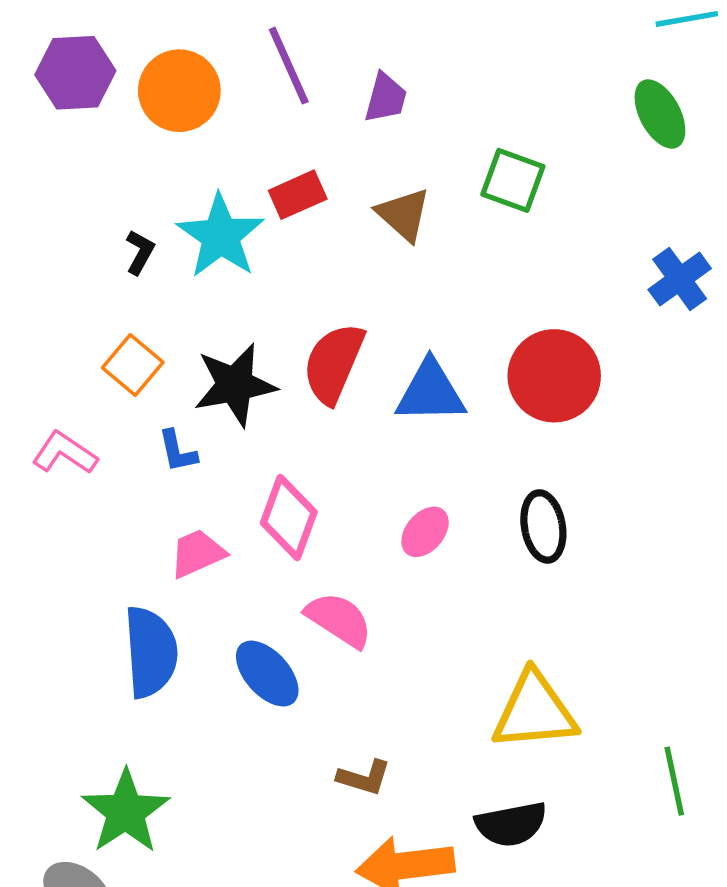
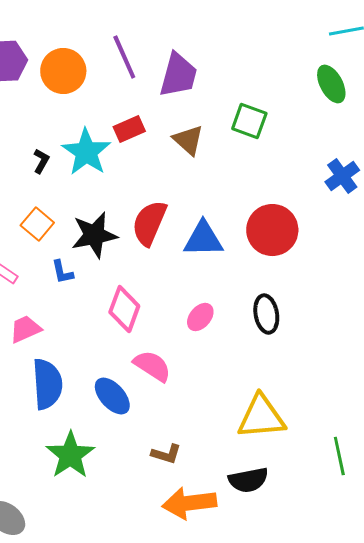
purple trapezoid: (386, 98) -> (178, 75), size x1.6
pink trapezoid: (197, 553) -> (25, 329), moved
green star: (126, 812) -> (70, 455), moved

